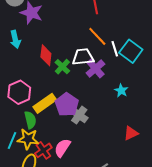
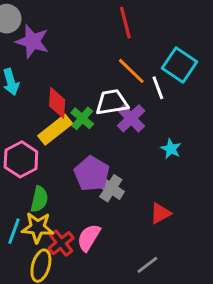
cyan square: (131, 51) -> (180, 65), moved
yellow rectangle: (45, 103) -> (55, 130), moved
green semicircle: (30, 120) -> (39, 199), turned 30
red triangle: (131, 133) -> (160, 213), moved

